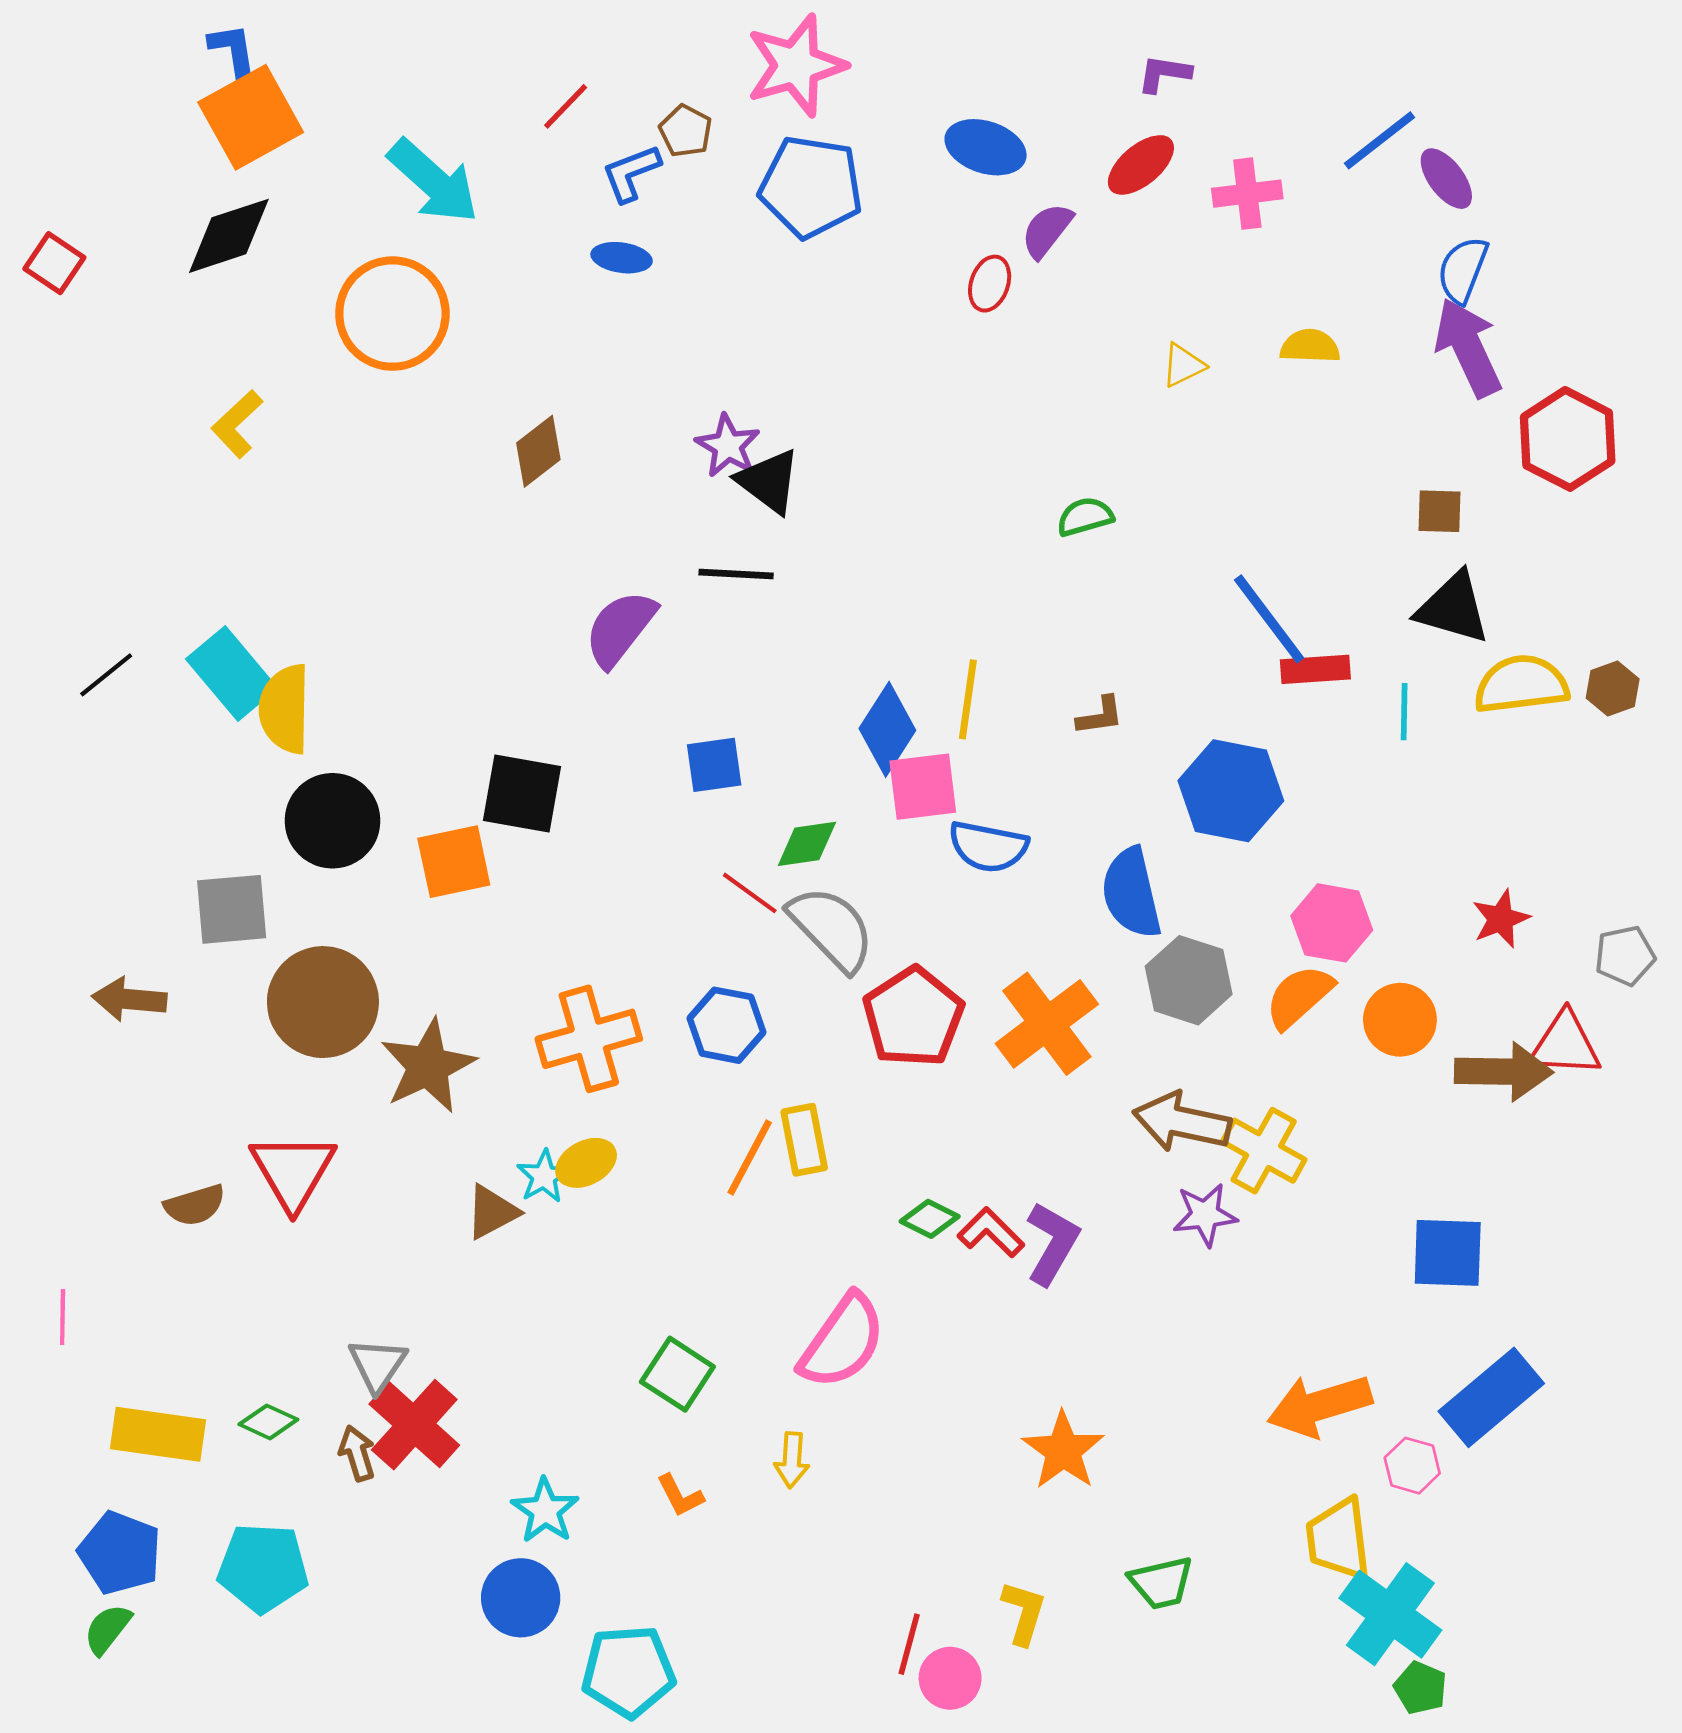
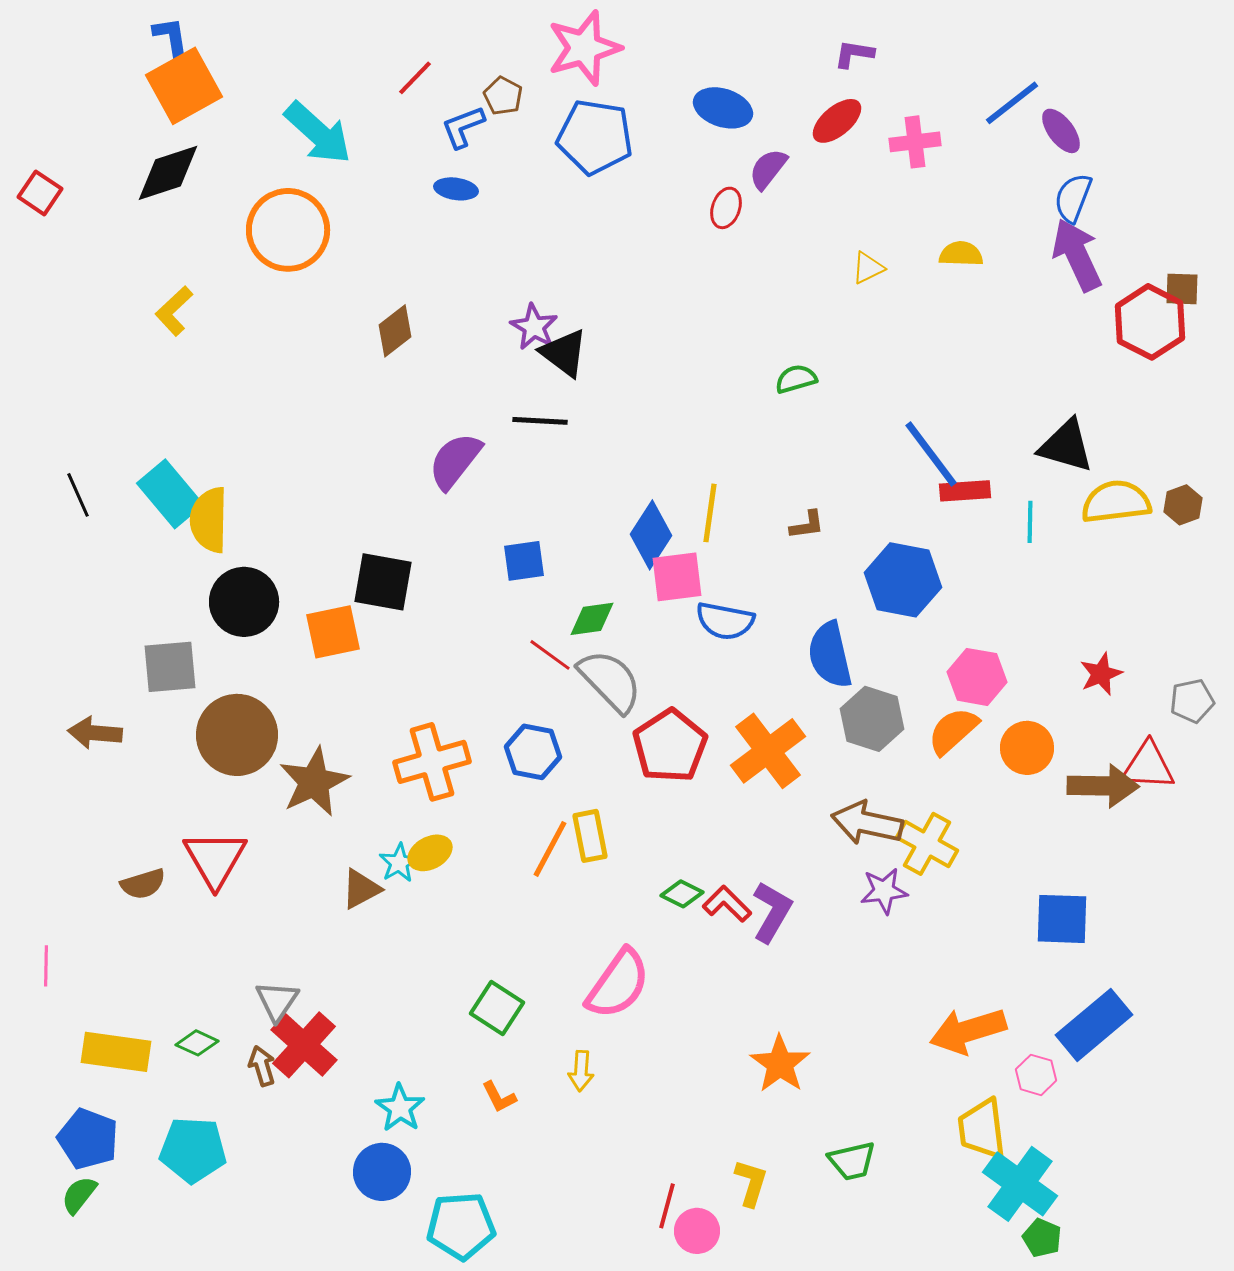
brown square: (1439, 511) -> (1182, 289), moved
black line: (106, 675) -> (78, 495), turned -75

